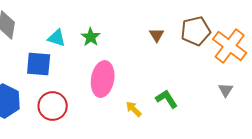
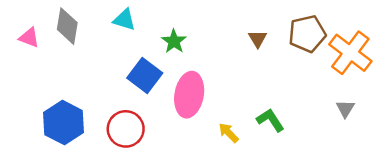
cyan triangle: (57, 38) -> (124, 20), moved
blue square: (39, 64) -> (145, 76), moved, turned 32

